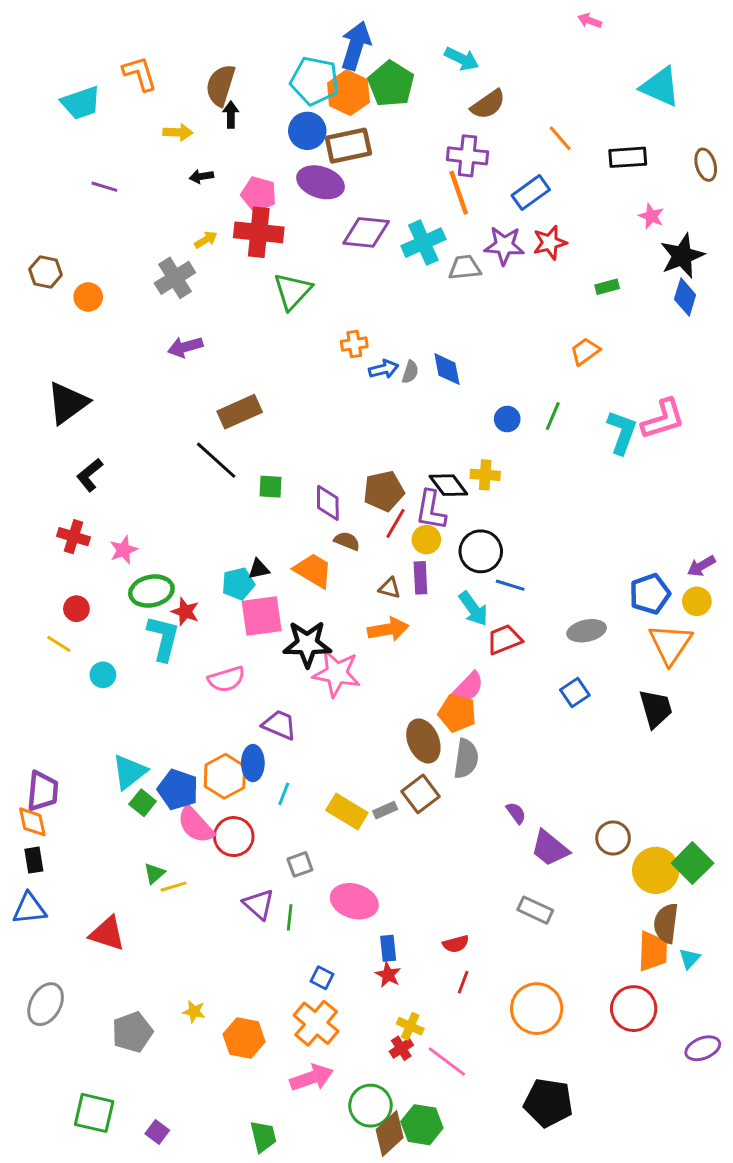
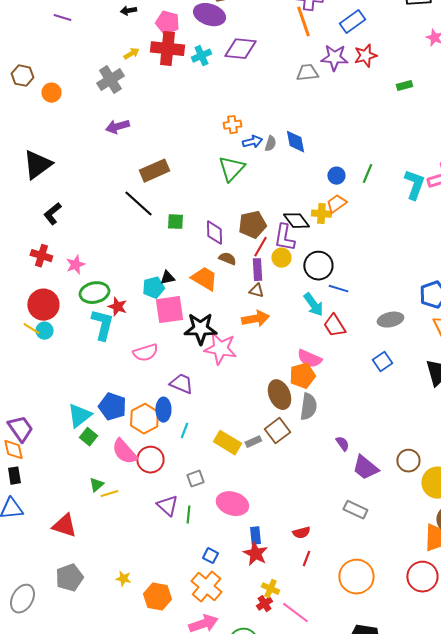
cyan cross: (423, 243) -> (201, 56), moved, size x0.7
green triangle: (293, 291) -> (231, 169), moved
orange trapezoid: (585, 351) -> (336, 204), moved
purple rectangle: (420, 578) -> (257, 270), moved
red circle: (76, 609) -> (43, 305), size x1.8
red trapezoid: (504, 640) -> (334, 326), turned -100
cyan circle: (103, 675) -> (44, 331), moved
pink semicircle: (468, 688) -> (309, 359), turned 70
orange pentagon: (457, 713) -> (302, 376), turned -30
blue pentagon: (178, 790) -> (112, 407), moved
purple trapezoid: (43, 791) -> (20, 429), turned -40
red star: (388, 975) -> (255, 554), size x1.4
gray ellipse: (46, 1004) -> (22, 599), moved
gray pentagon: (132, 1032) -> (69, 578), moved

